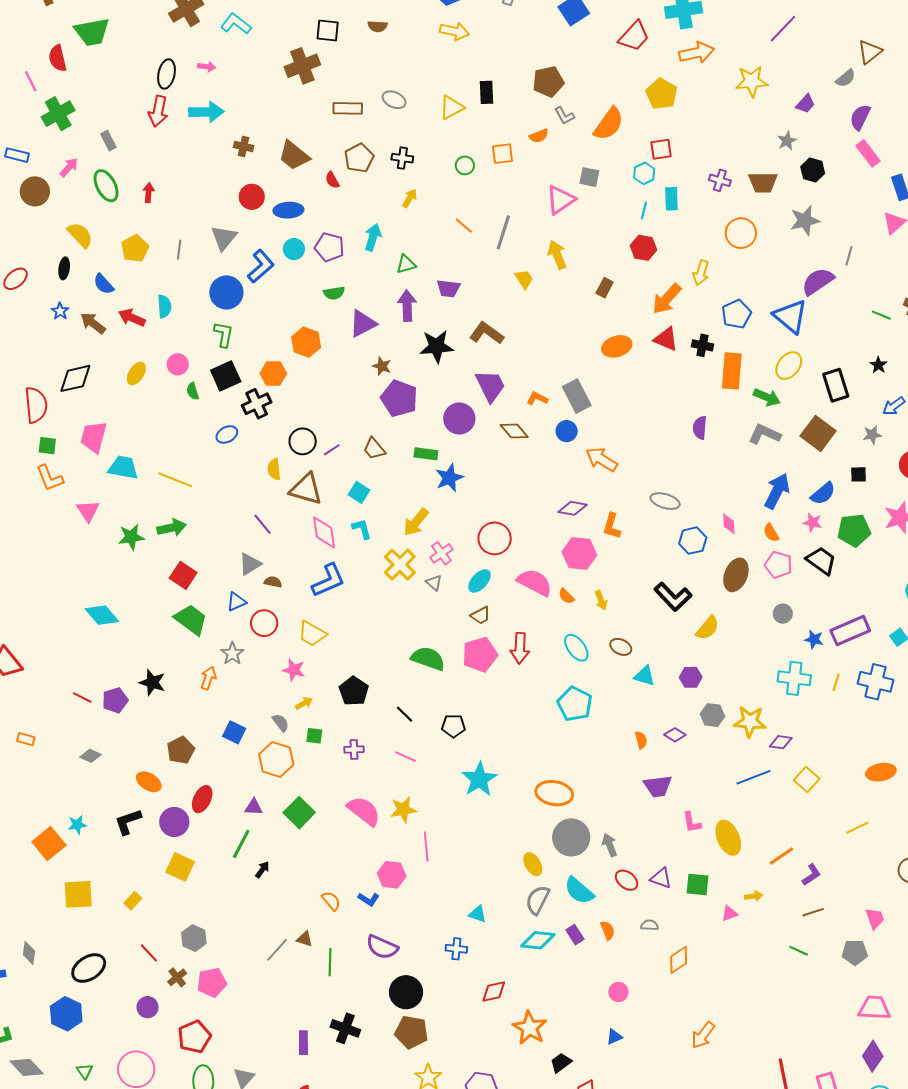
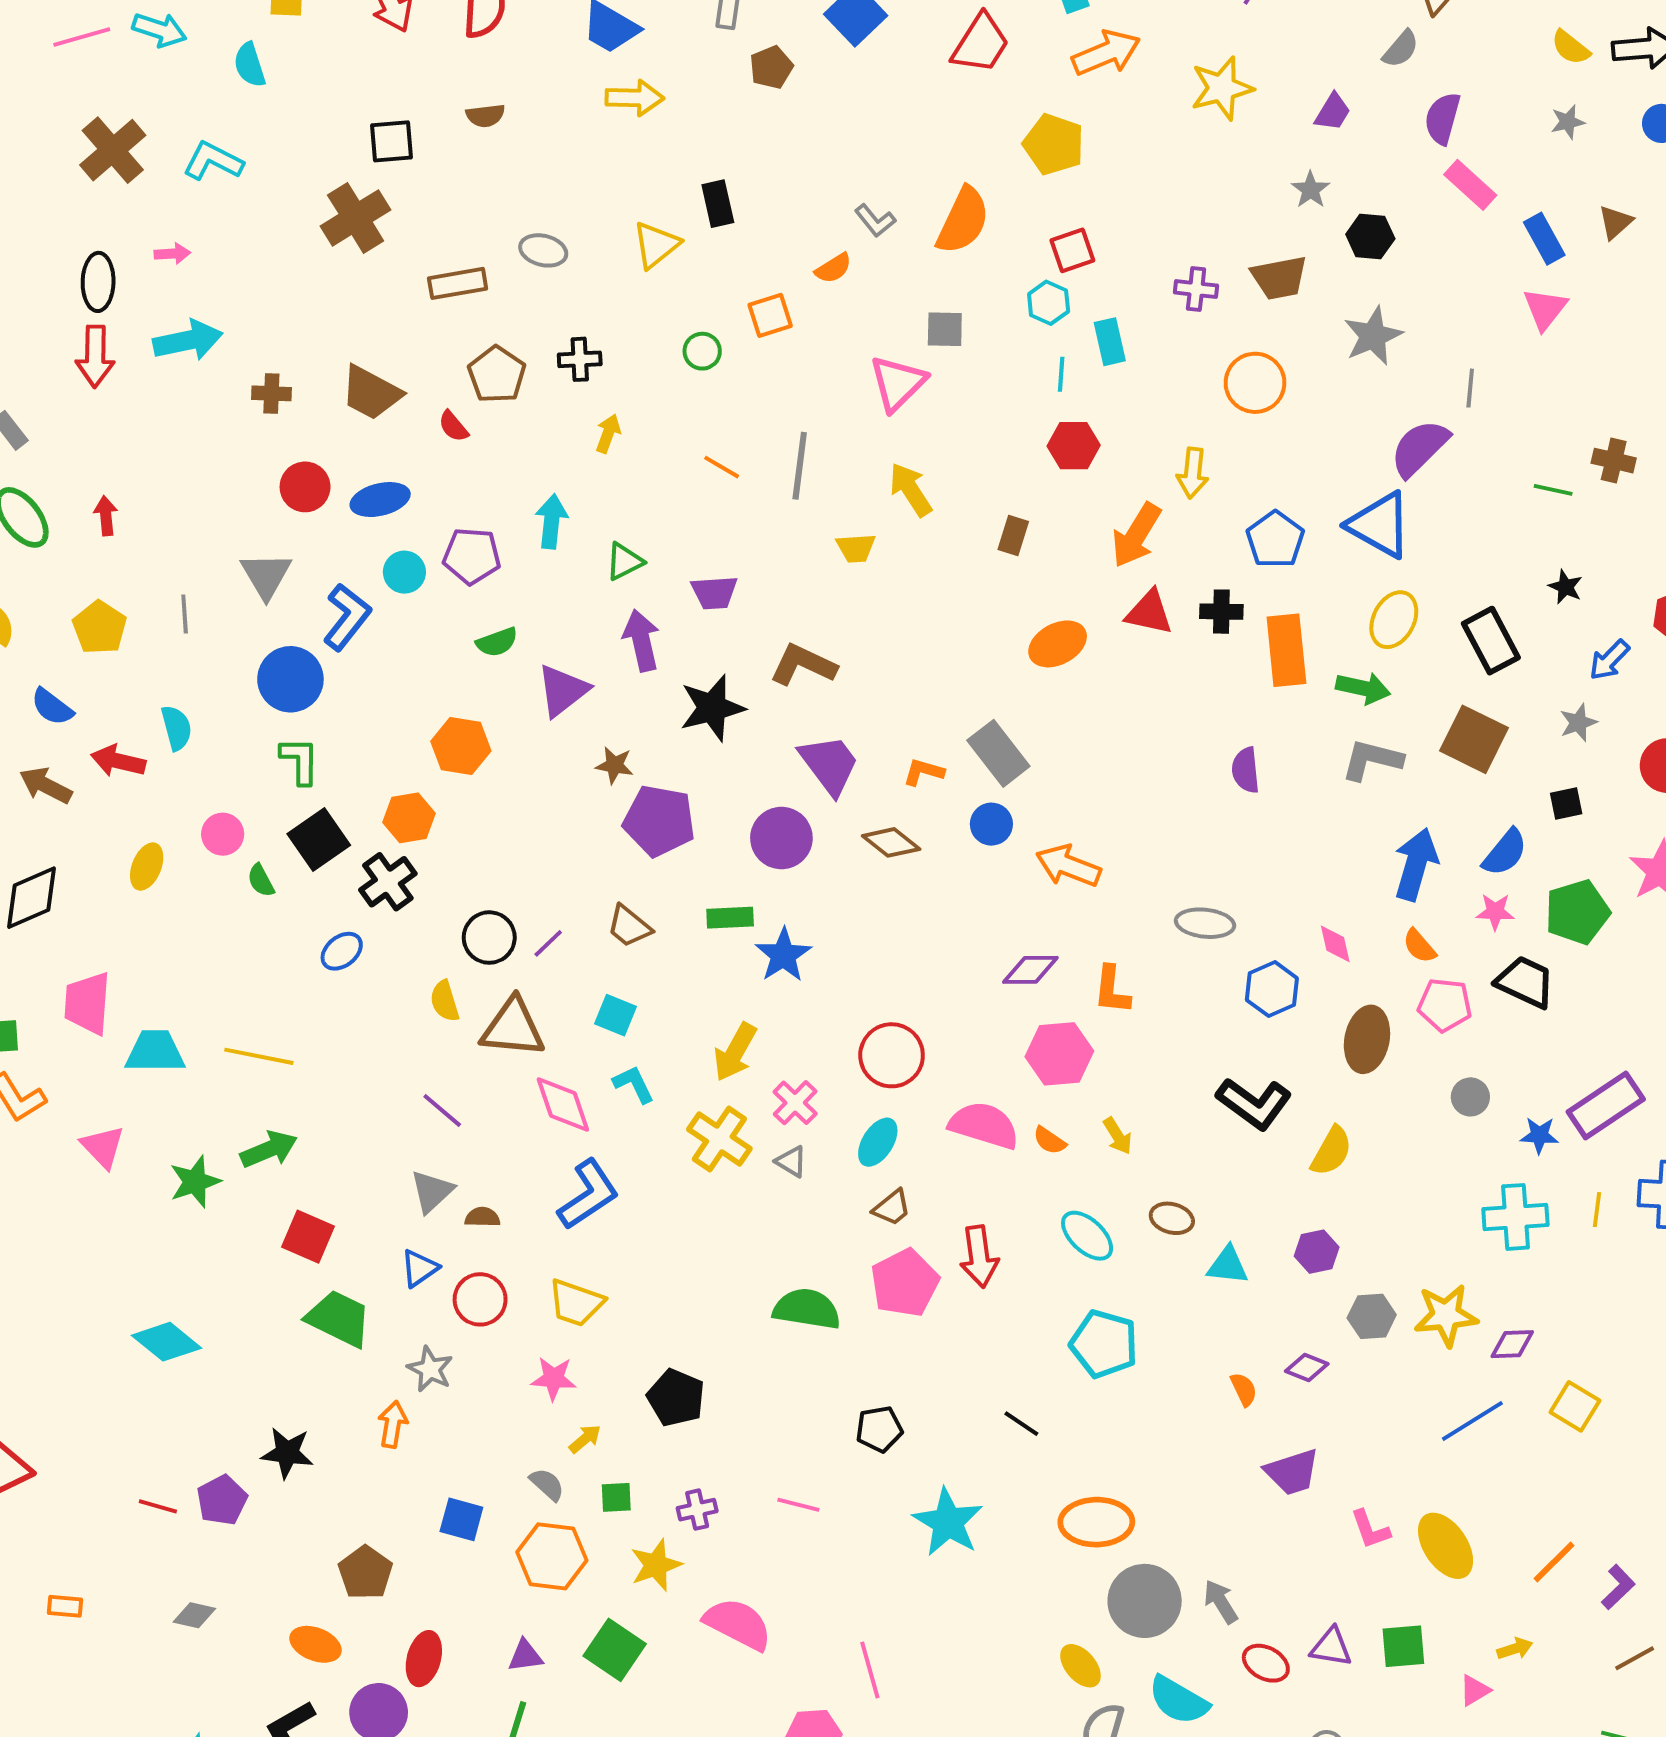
brown pentagon: (548, 82) -> (771, 67), moved, size x0.7
yellow trapezoid: (524, 279) -> (856, 548), turned 130
black line: (404, 714) -> (1021, 1424), moved
yellow star: (403, 810) -> (656, 1565), moved

